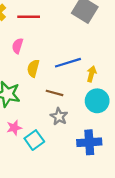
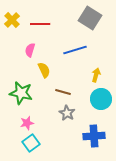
blue line: (68, 63) -> (75, 50), moved
yellow semicircle: (33, 68) -> (44, 70), turned 140
cyan square: (34, 140) -> (31, 143), moved

